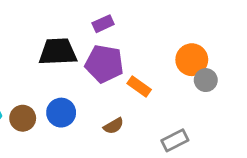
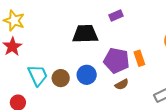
purple pentagon: (104, 64) -> (116, 60), moved
orange rectangle: (139, 87) -> (139, 58), turned 35

